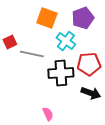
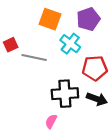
black cross: (61, 73) -> (65, 94), moved
pink semicircle: (48, 114) -> (51, 121), turned -128

